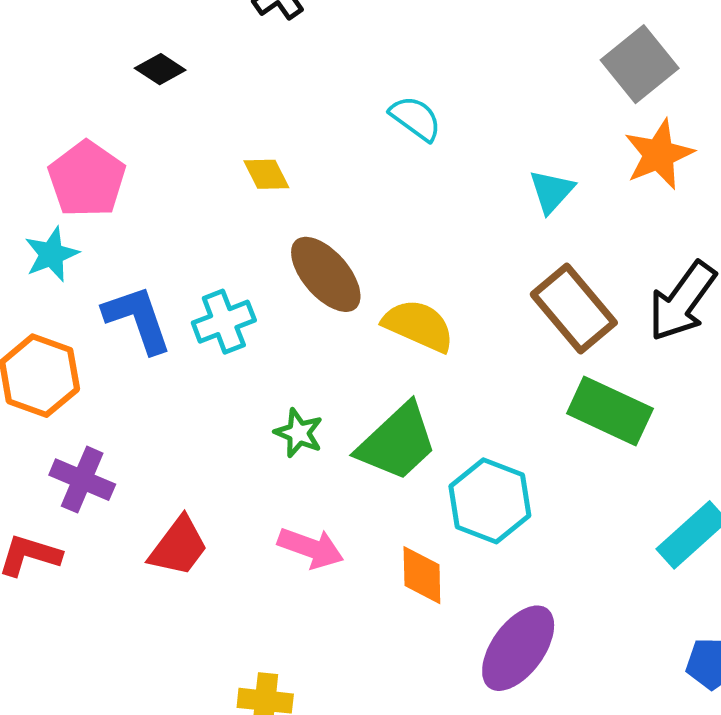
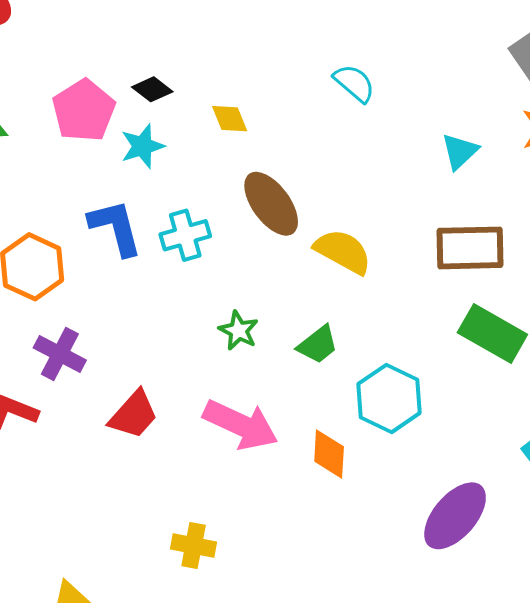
black diamond: (160, 69) -> (152, 89), moved
cyan star: (51, 254) -> (142, 146), moved
brown rectangle: (574, 308) -> (470, 248), turned -56
green trapezoid: (397, 442) -> (318, 345), size x0.6
pink arrow: (311, 548) -> (241, 425), size x1.4
purple ellipse: (518, 648) -> (455, 516), moved

